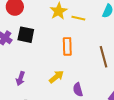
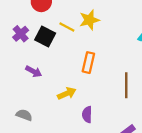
yellow line: (78, 18) -> (67, 27), moved
purple arrow: (20, 78) -> (34, 71), moved, turned -96

